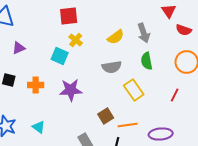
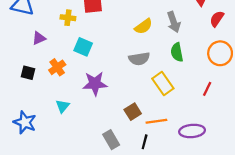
red semicircle: (184, 30) -> (217, 19), turned 105
yellow cross: (76, 40) -> (68, 18), moved, turned -32
orange cross: (36, 85) -> (57, 67), moved, turned -35
cyan triangle: (39, 127) -> (63, 106), moved, turned 32

